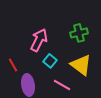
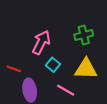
red line: (13, 65) -> (14, 69), turned -40
yellow triangle: (81, 65) -> (86, 69), turned -35

